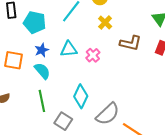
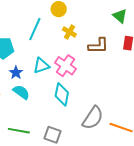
pink cross: (93, 55) -> (65, 66), size x1.5
cyan diamond: (81, 96) -> (62, 94), moved
green line: (42, 101) -> (19, 131), moved, turned -55

